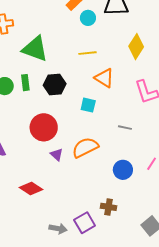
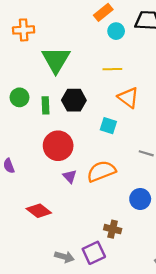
green triangle: (35, 49) -> (56, 60), turned 36
green rectangle: (25, 83) -> (46, 105), moved
brown cross: (109, 207) -> (113, 229), moved

